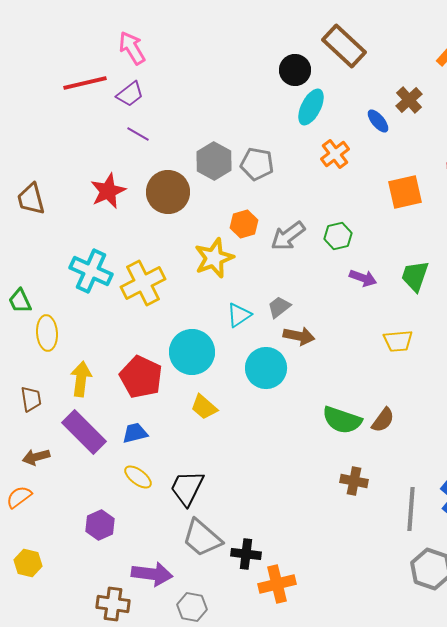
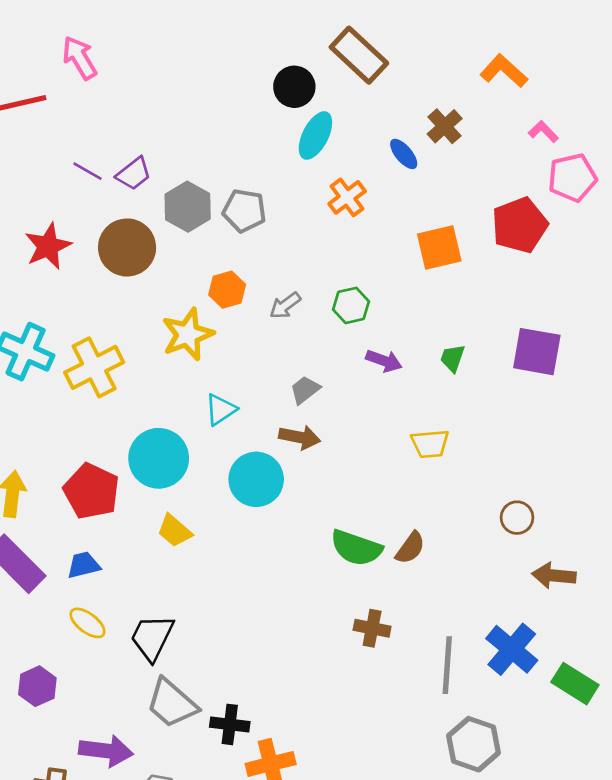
purple trapezoid: (130, 94) -> (134, 174), moved
gray arrow: (288, 236) -> (285, 305), size x0.7
green trapezoid: (415, 276) -> (452, 358), size x0.7
gray trapezoid: (279, 307) -> (305, 390), moved

